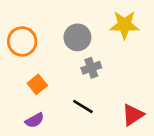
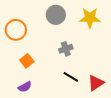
gray circle: (77, 37) -> (56, 15), moved
black line: (83, 106) -> (71, 77), moved

